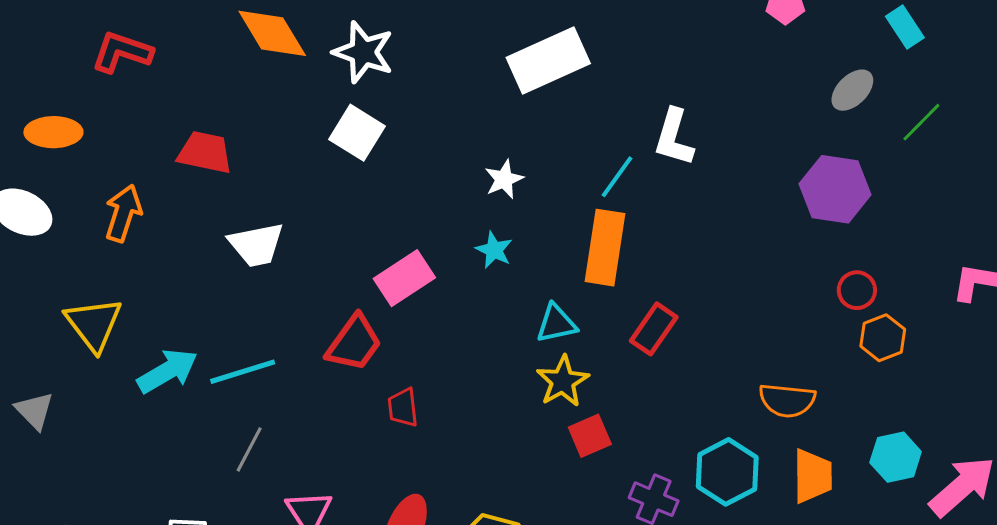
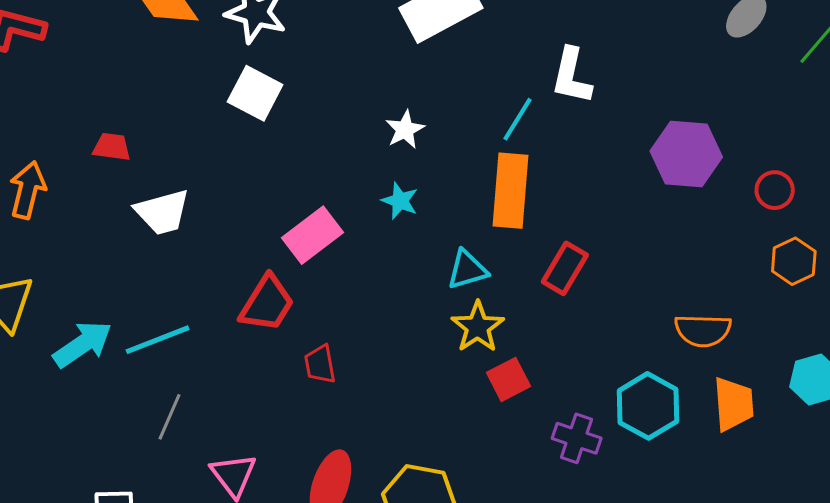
red trapezoid: (205, 152) -> (112, 147), moved, size x0.7
purple hexagon: (835, 189) -> (686, 154), moved
red circle: (857, 290) -> (775, 190), moved

